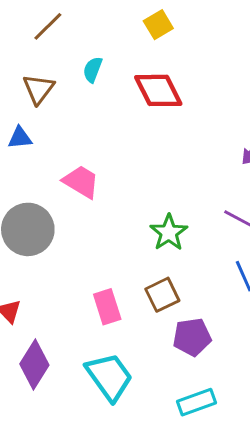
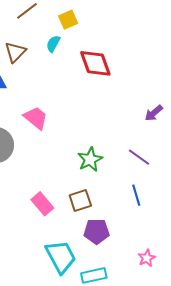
yellow square: (158, 25) -> (68, 20), moved
pink rectangle: (107, 307) -> (42, 204), turned -30
cyan trapezoid: (109, 377) -> (61, 257), moved

